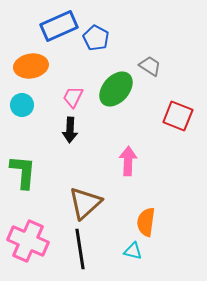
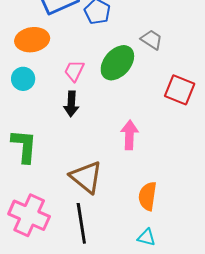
brown triangle: (85, 203) -> (86, 177), turned -39
cyan triangle: (133, 251) -> (147, 237), moved

